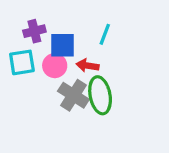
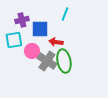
cyan line: (105, 34) -> (65, 14), moved
pink circle: (55, 66) -> (32, 51), moved

